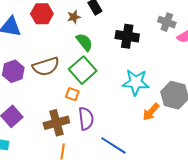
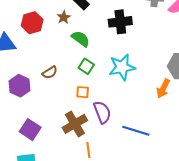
brown semicircle: (46, 66) -> (50, 72), size x0.6
green square: (83, 70) -> (86, 66), size x0.6
cyan star: (136, 82) -> (122, 67), moved

